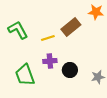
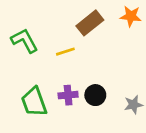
brown rectangle: (71, 27) -> (90, 23), moved
purple cross: (50, 61) -> (68, 95), moved

